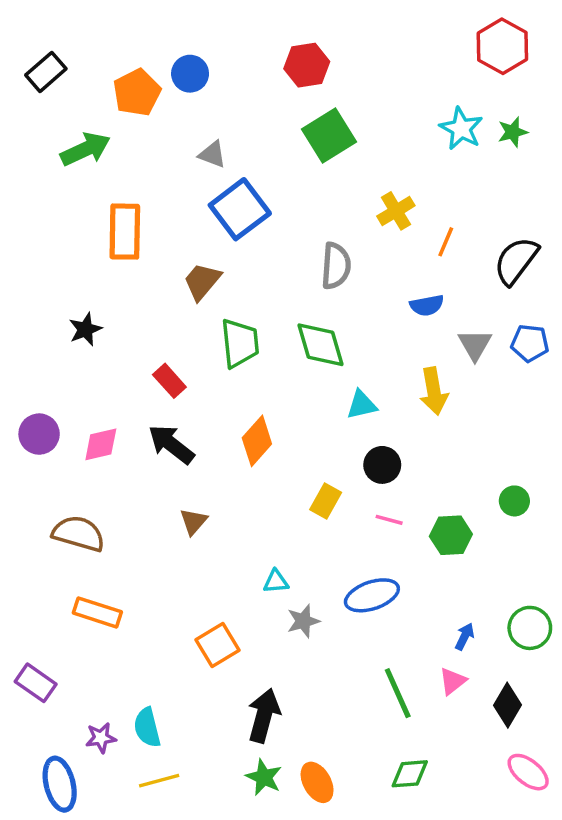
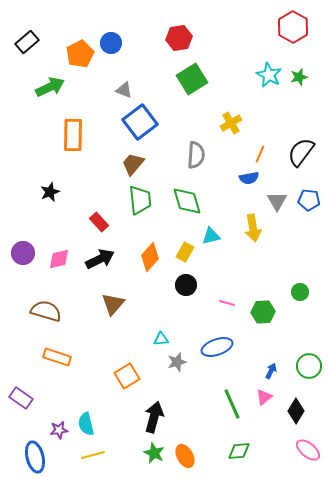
orange line: (446, 242) -> (260, 154), moved
brown trapezoid: (202, 281) -> (133, 164), moved
black arrow: (171, 444) -> (100, 259), turned 116
black circle: (382, 465) -> (186, 285), moved
yellow rectangle: (326, 501) -> (185, 252), moved
brown triangle: (193, 522) -> (113, 304), size x1.4

